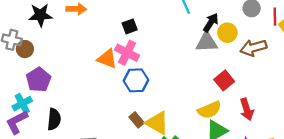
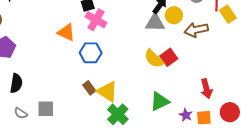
pink cross: (127, 53) -> (96, 20), moved
red arrow: (247, 109) -> (206, 89), moved
yellow semicircle: (209, 110) -> (154, 59), moved, turned 65

